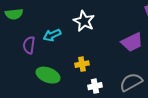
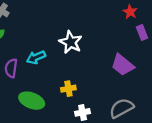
purple trapezoid: (132, 42) -> (123, 65), turned 65

